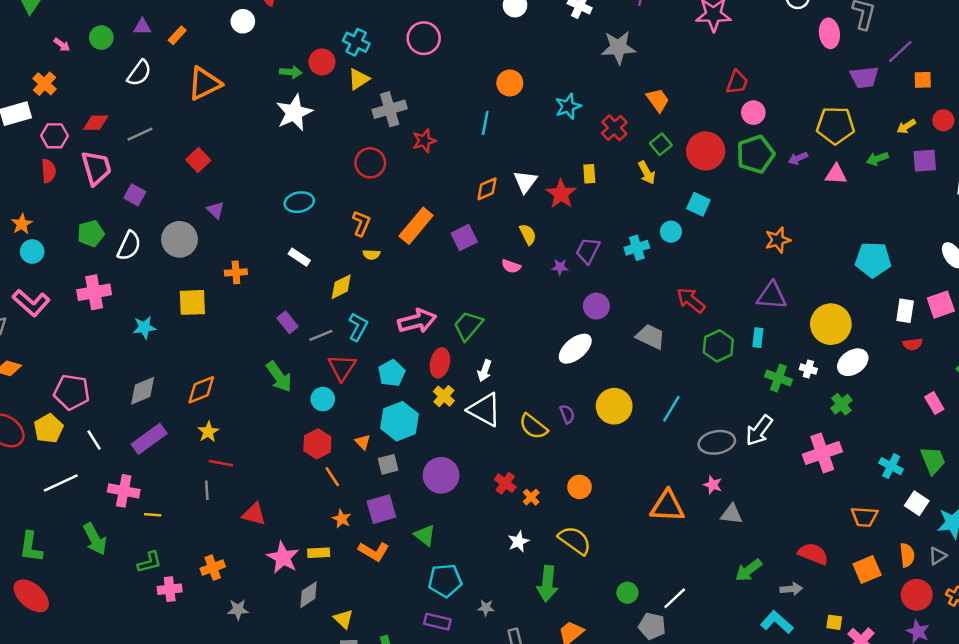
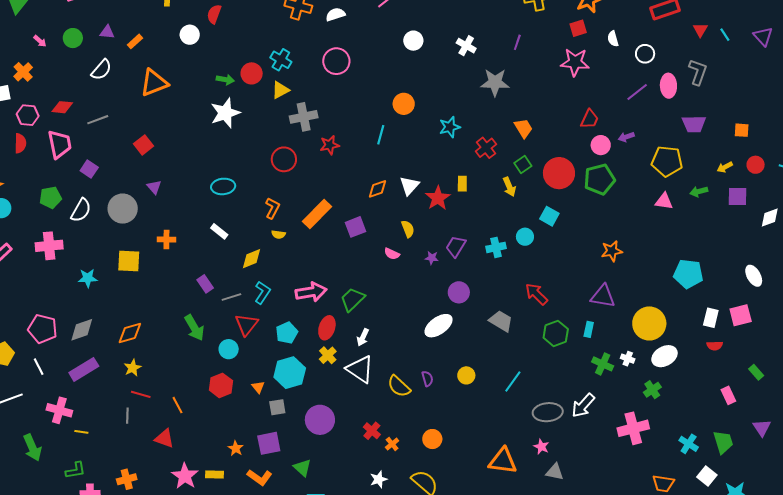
purple line: (900, 52) -> (637, 92), moved
purple arrow: (798, 158) -> (626, 137), moved
pink pentagon: (72, 392) -> (43, 329), moved
yellow circle: (614, 406) -> (466, 375), size x0.6
orange line: (332, 477) -> (178, 405), moved

